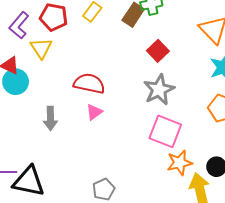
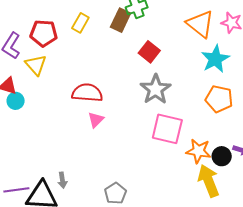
cyan circle: (16, 82) -> (16, 101), size x0.7
gray arrow: (50, 118) -> (62, 180), moved, size x0.7
orange star: (180, 163) -> (198, 151), moved, turned 30

